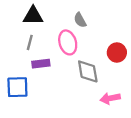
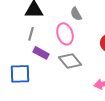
purple rectangle: (41, 64) -> (41, 53), turned 35
gray diamond: (88, 71) -> (70, 61), moved, turned -30

